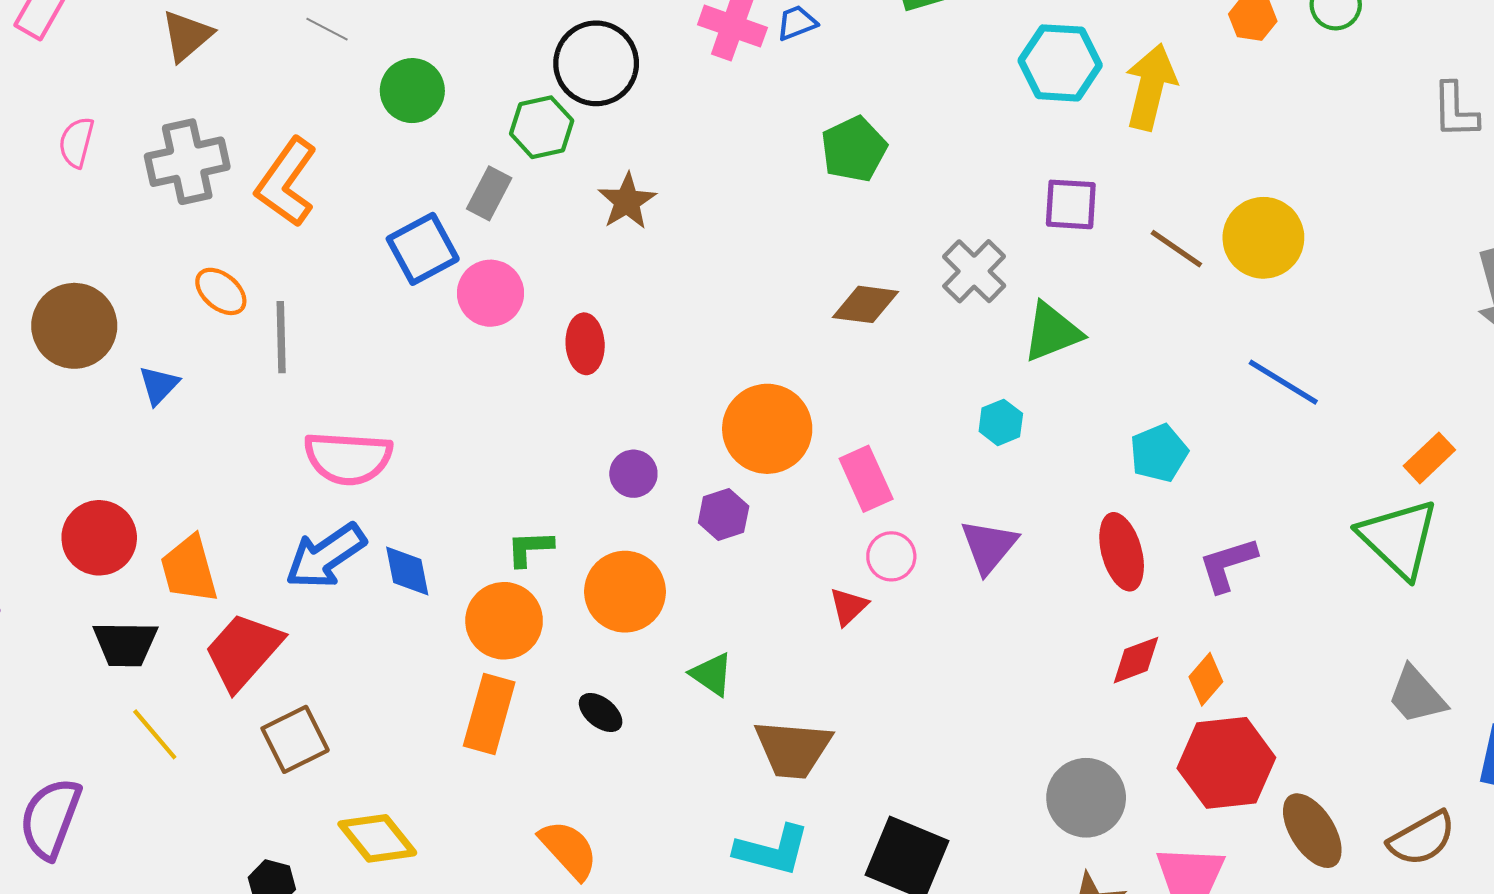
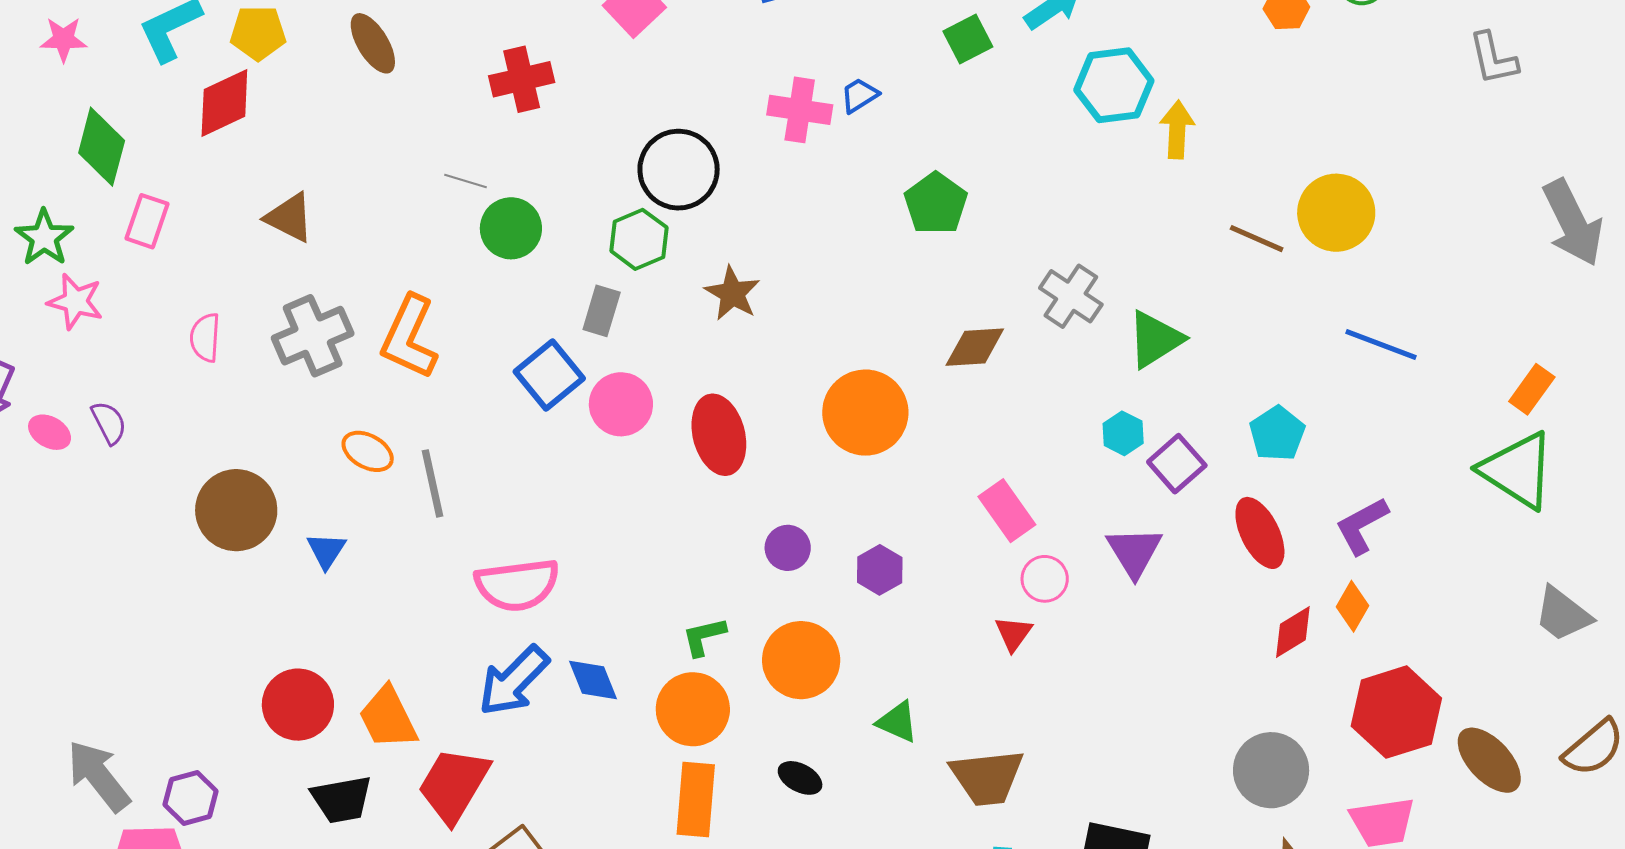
gray line: (327, 29) -> (466, 181), moved
brown triangle: (187, 36) -> (289, 218), turned -42
yellow arrow: (1151, 87) -> (1177, 130), moved, size x0.7
purple square: (1071, 204) -> (1177, 464), moved, turned -34
red ellipse: (585, 344) -> (719, 435), size x1.4
orange circle: (767, 429) -> (865, 413), moved
orange diamond: (1206, 679) -> (1353, 606), moved

